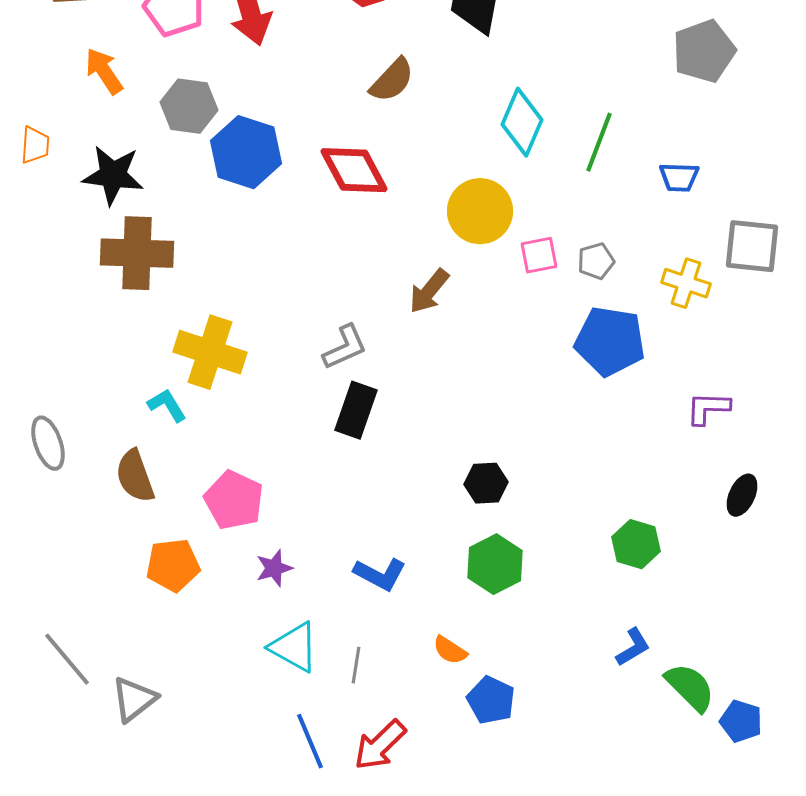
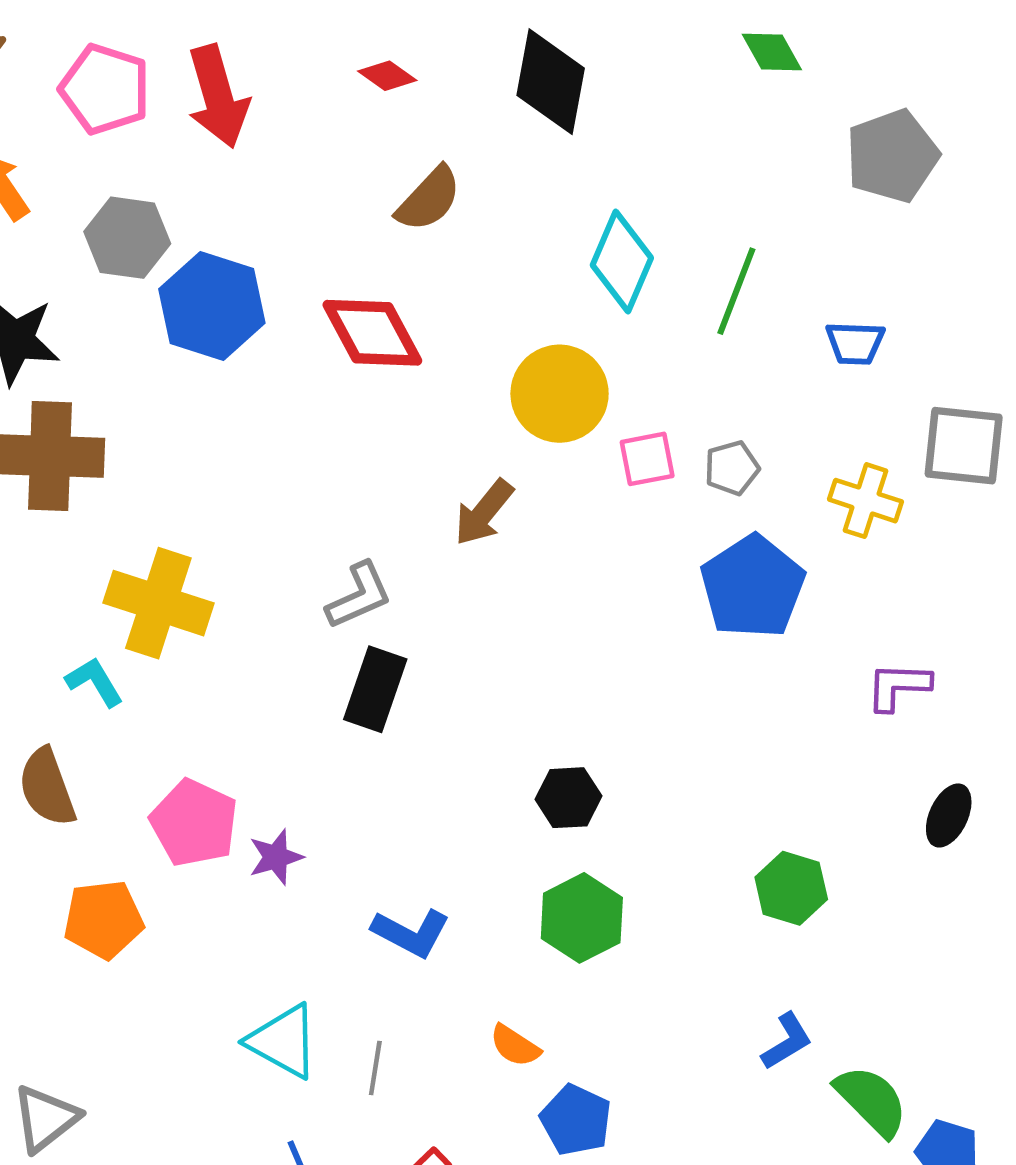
blue pentagon: (610, 341) -> (753, 587), turned 30
purple star: (274, 568) -> (276, 857), moved

